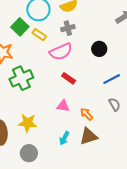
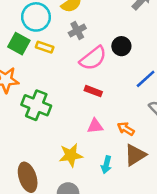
pink semicircle: (61, 52) -> (93, 58), moved
green cross: (21, 78) -> (36, 105), turned -30
yellow star: (28, 123) -> (71, 155), moved

